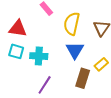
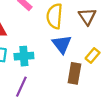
purple line: (45, 85) -> (21, 87), moved

